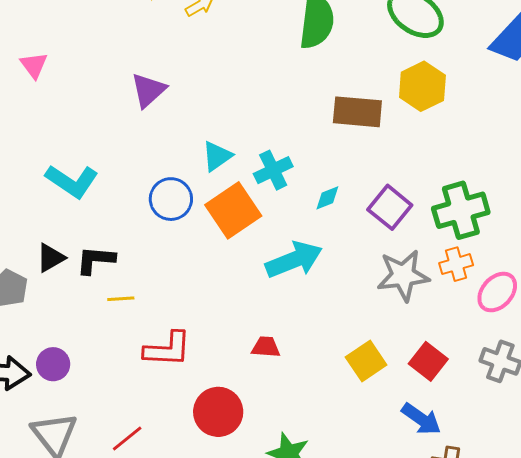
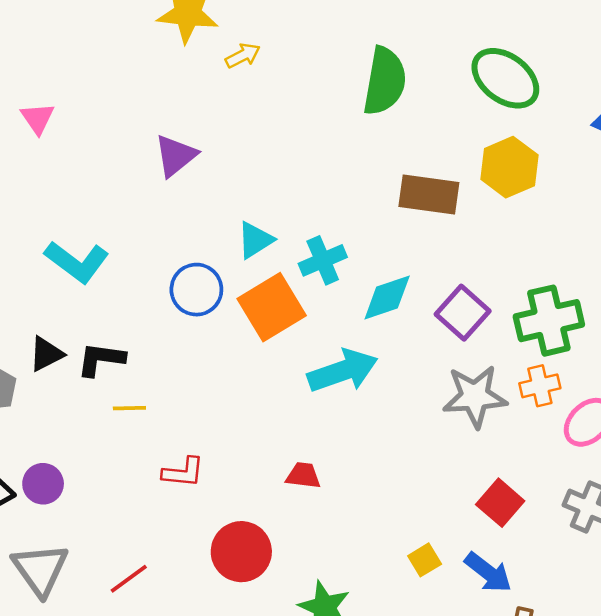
cyan diamond: (327, 198) -> (387, 298), size x1.6
red L-shape: (167, 349) -> (183, 472), size x0.7
yellow square: (366, 361) -> (425, 560), moved, size x0.7

